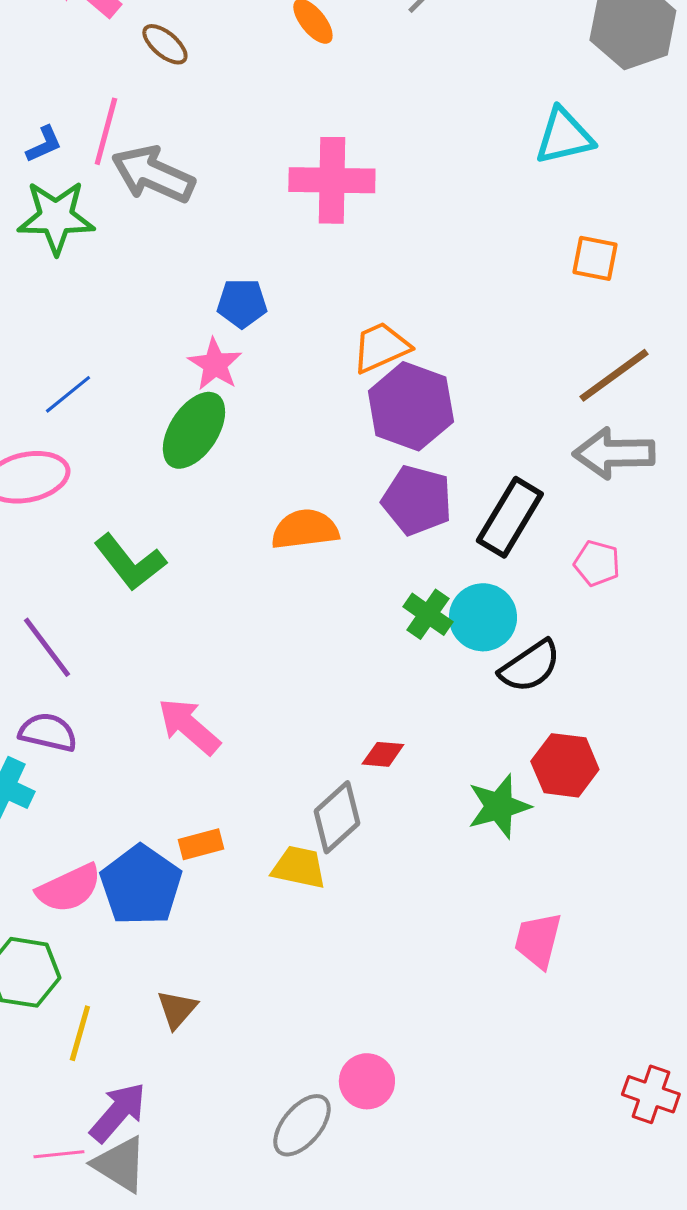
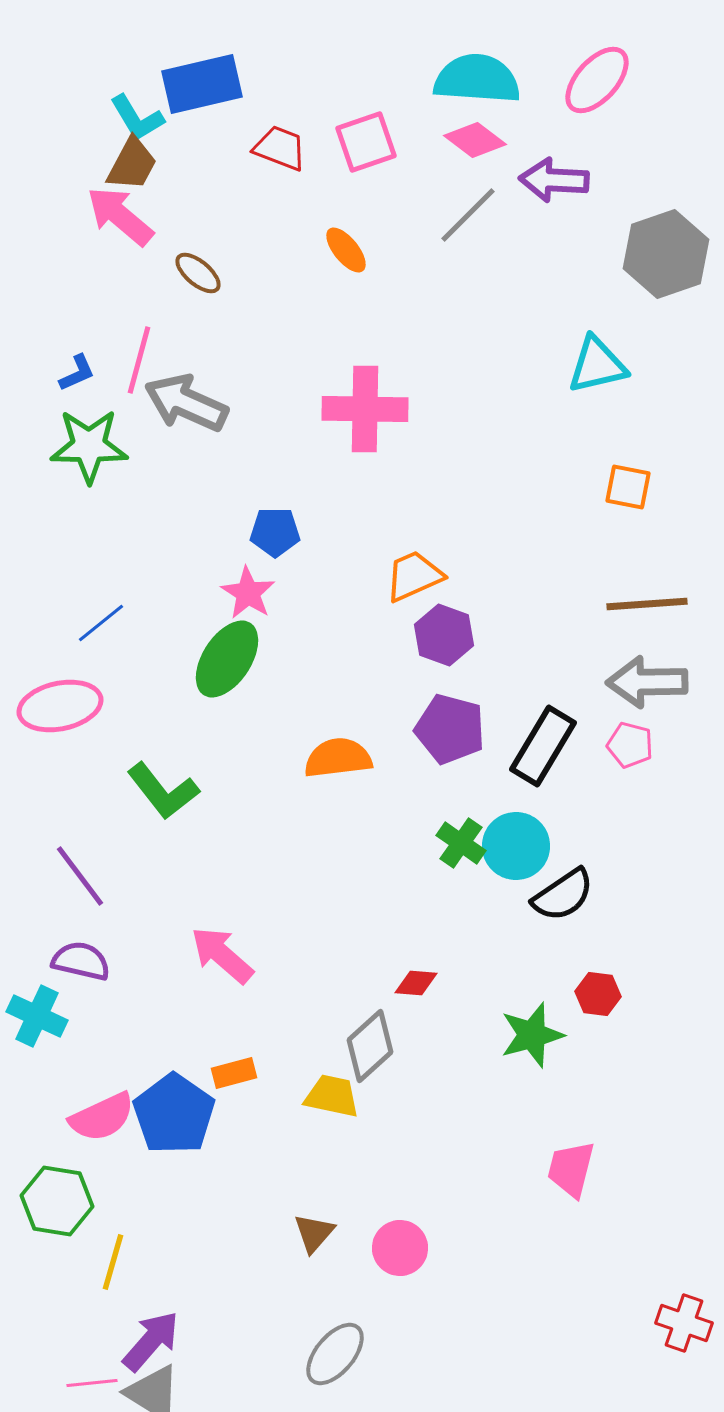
brown line: (614, 375) -> (647, 604), turned 32
purple hexagon: (411, 406) -> (444, 635), size x0.7
pink pentagon: (597, 563) -> (630, 745), moved
red hexagon: (565, 765) -> (598, 994), size x0.7
brown triangle: (177, 1009) -> (314, 1233), moved
pink circle: (367, 1081) -> (400, 1248), moved

